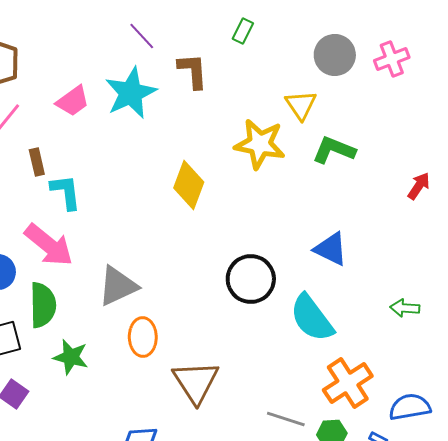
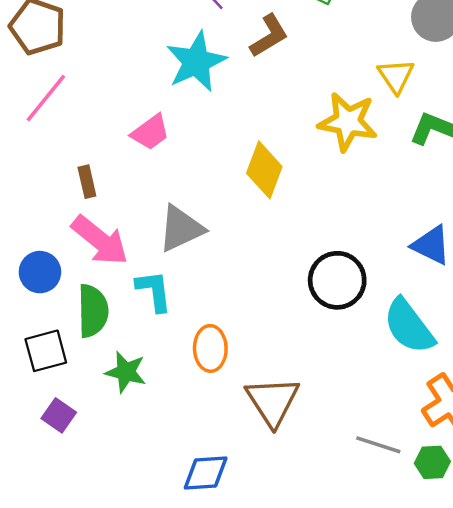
brown L-shape: (193, 71) -> (269, 36), turned 63
pink trapezoid: (73, 101) -> (150, 132), moved
brown rectangle: (37, 162) -> (87, 182), moved
cyan L-shape: (66, 192) -> (154, 291), moved
gray triangle: (118, 286) -> (181, 229), moved

